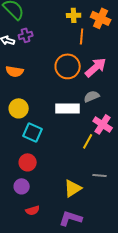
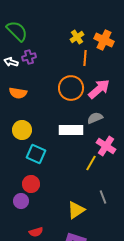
yellow cross: (74, 15) -> (77, 37), turned -32
gray line: (100, 175) -> (103, 197), turned 64
purple circle: (22, 186) -> (21, 201), moved

